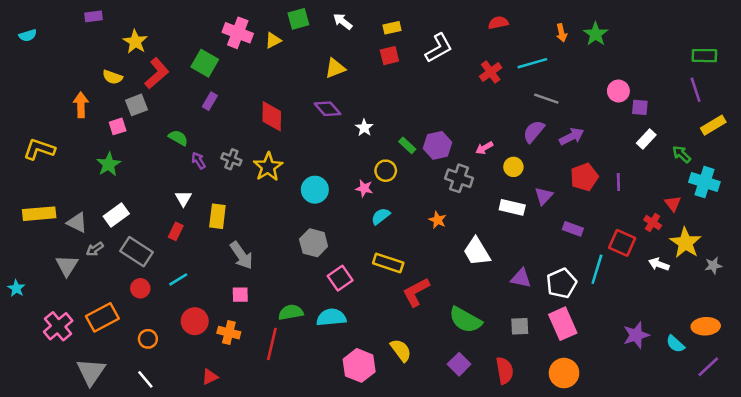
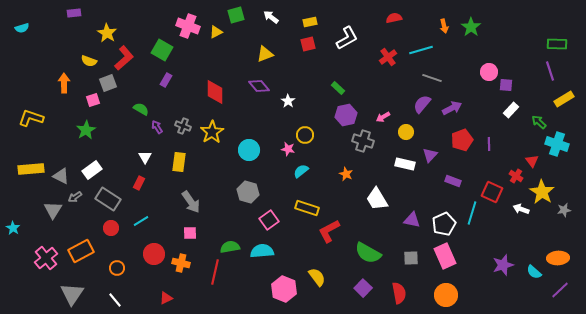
green rectangle: (407, 145) -> (338, 88), moved
yellow rectangle: (217, 216) -> (179, 162), moved

